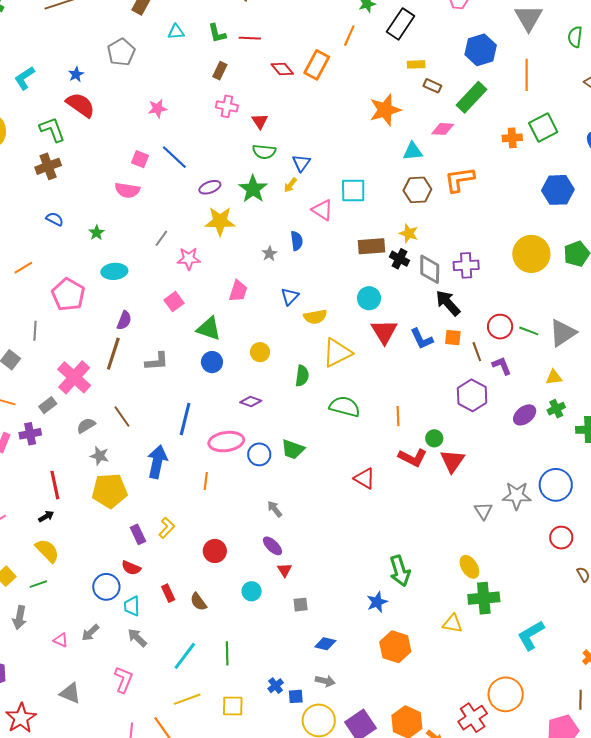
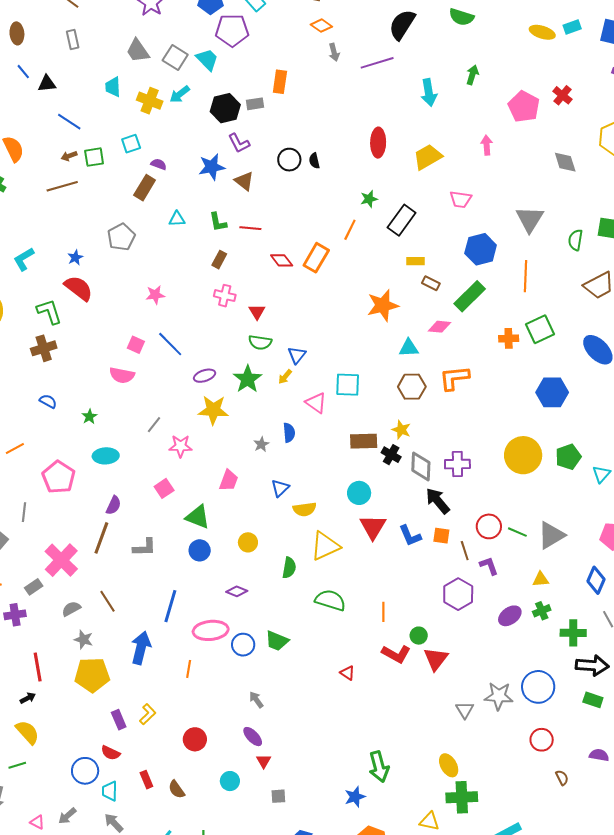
red triangle: (365, 479) -> (347, 673), size x0.7

